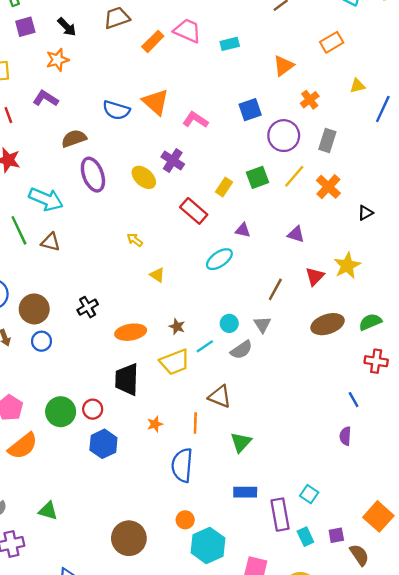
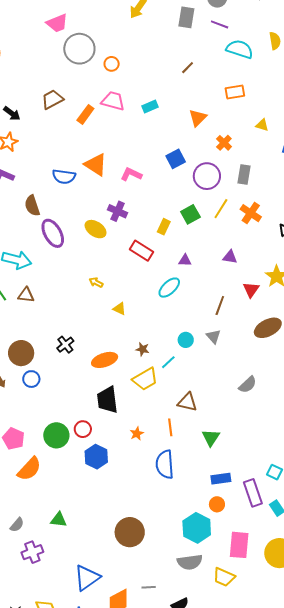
orange rectangle: (332, 42) -> (235, 92), turned 30
yellow triangle: (358, 86) -> (262, 125), turned 40
brown semicircle: (74, 138) -> (32, 206), turned -80
gray semicircle: (241, 350) -> (248, 385), moved
orange circle: (185, 520) -> (217, 504), moved

